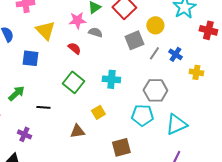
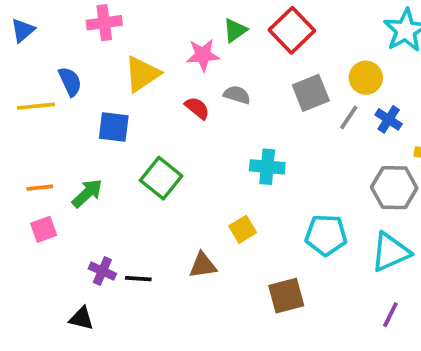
yellow circle: (155, 25) -> (366, 78), moved
yellow triangle: (45, 30) -> (142, 74), turned 40
gray semicircle: (95, 32) -> (237, 95), moved
green square: (73, 82) -> (161, 178), moved
gray hexagon: (155, 90) -> (394, 188), moved
black line: (43, 107) -> (138, 279), moved

